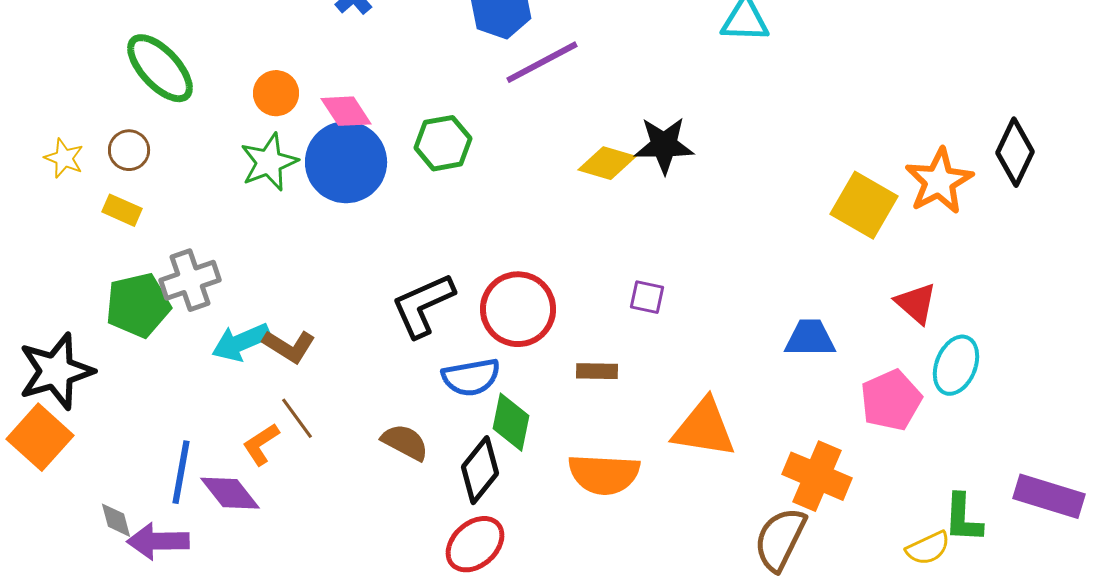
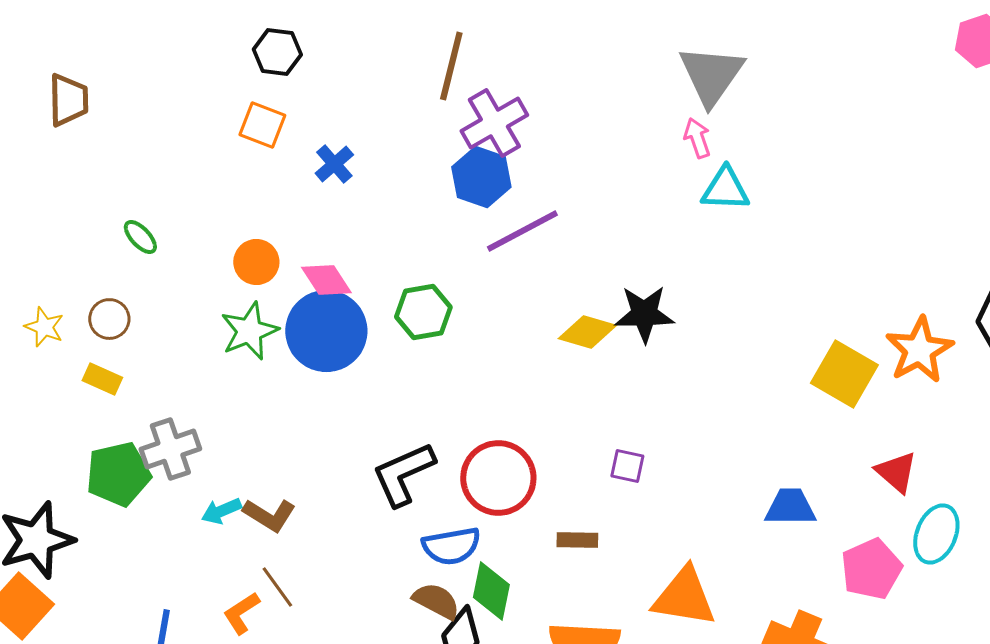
green ellipse: (160, 68) -> (140, 237), size x0.5
cyan arrow: (241, 342) -> (221, 511), size x0.7
brown semicircle: (405, 442) -> (436, 601), moved

